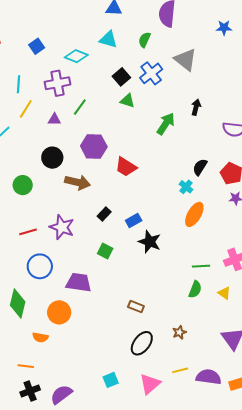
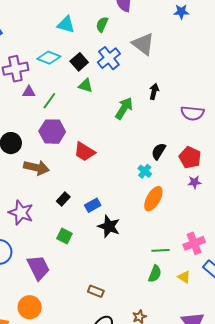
cyan diamond: (76, 56) -> (49, 58), moved
green line: (80, 107) -> (49, 101), moved
purple triangle: (54, 119) -> (29, 92), moved
purple trapezoid: (79, 282) -> (38, 268), turned 56
orange circle: (59, 312) -> (30, 307), moved

